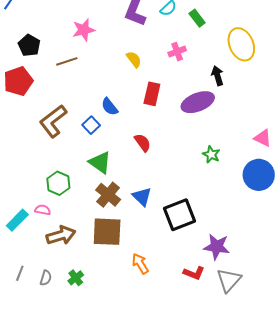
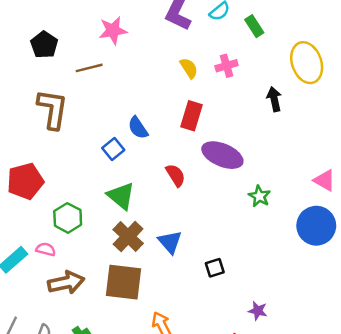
yellow semicircle: (134, 59) -> (189, 68), moved
red pentagon: (18, 81) -> (25, 181), moved
purple ellipse: (198, 102) -> (222, 155), moved, turned 40
brown L-shape: (53, 121) -> (53, 109), moved, turned 132
black square: (180, 215) -> (215, 268), size x0.5
purple star: (217, 247) -> (258, 311), size x0.6

